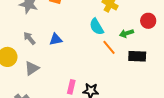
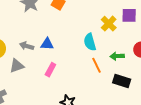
gray arrow: (29, 38) -> (27, 46), moved, turned -48
pink rectangle: (71, 87) -> (50, 70), moved

